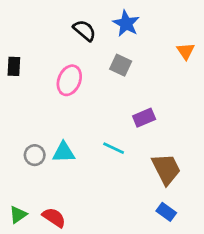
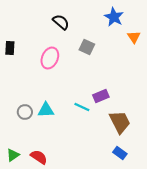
blue star: (126, 23) -> (114, 17), moved
purple rectangle: (144, 118) -> (101, 96), moved

